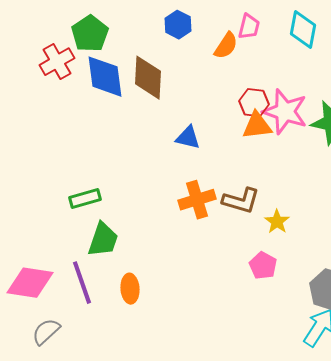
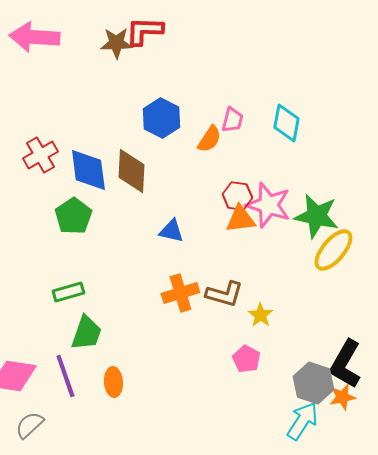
blue hexagon: (178, 25) -> (161, 118), size x1.4
green pentagon: (90, 34) -> (73, 216), moved

